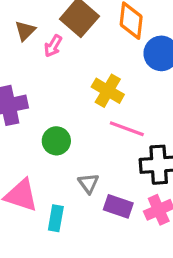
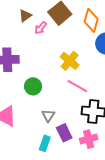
purple rectangle: (118, 206) -> (64, 133), turned 36
cyan rectangle: (56, 218) -> (45, 143), moved

